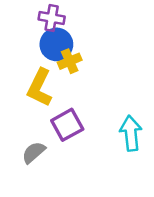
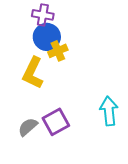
purple square: (67, 125) -> (56, 122), moved

